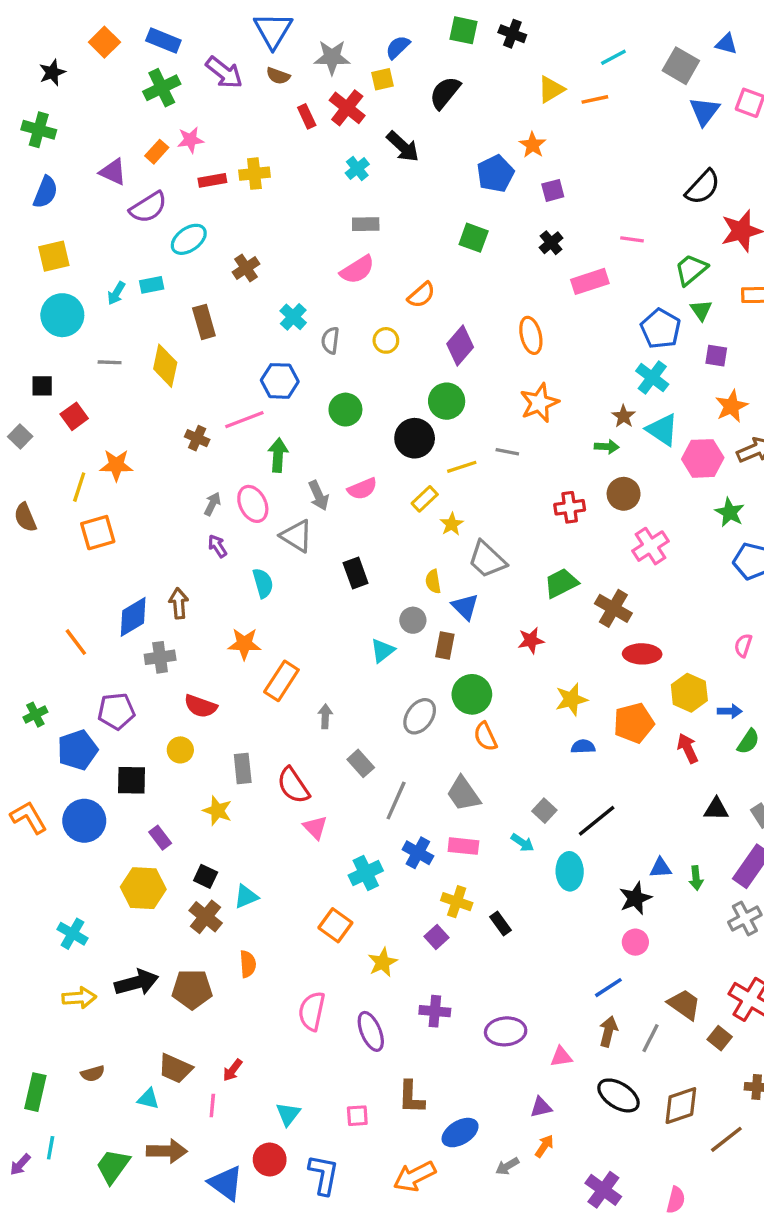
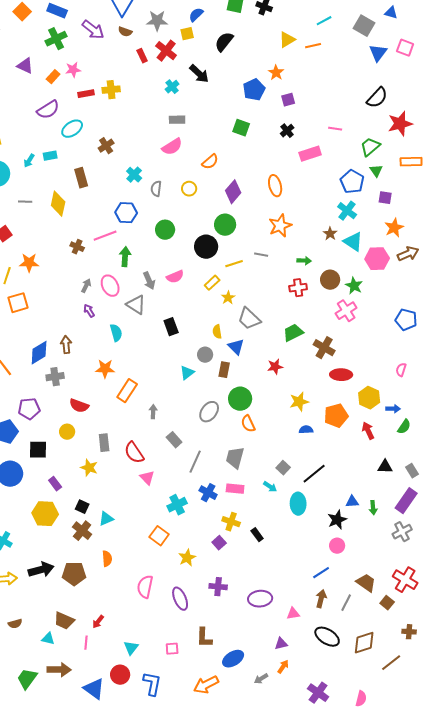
purple triangle: (113, 172) -> (25, 66), moved
green arrow: (607, 447) -> (304, 261), moved
green star: (730, 512) -> (354, 286), moved
gray trapezoid: (463, 794) -> (235, 458), turned 50

